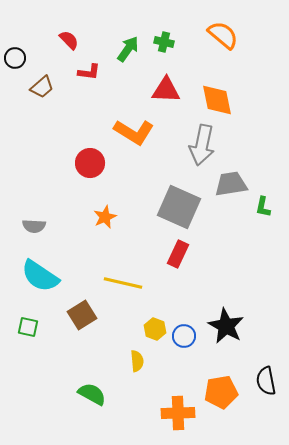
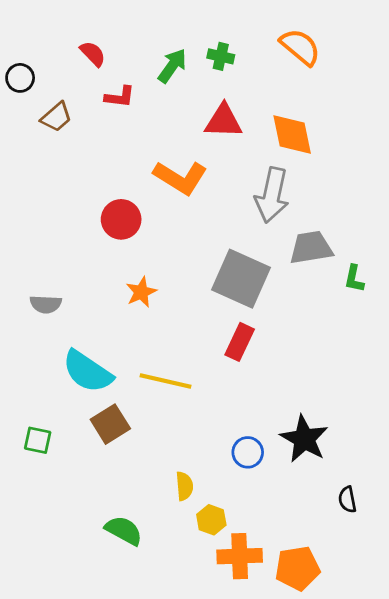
cyan semicircle: (40, 276) -> (87, 372), moved
yellow hexagon: (155, 329) -> (211, 520), moved
black semicircle: (266, 381) -> (347, 500), moved, size x0.7
orange pentagon: (221, 392) -> (298, 568), moved

